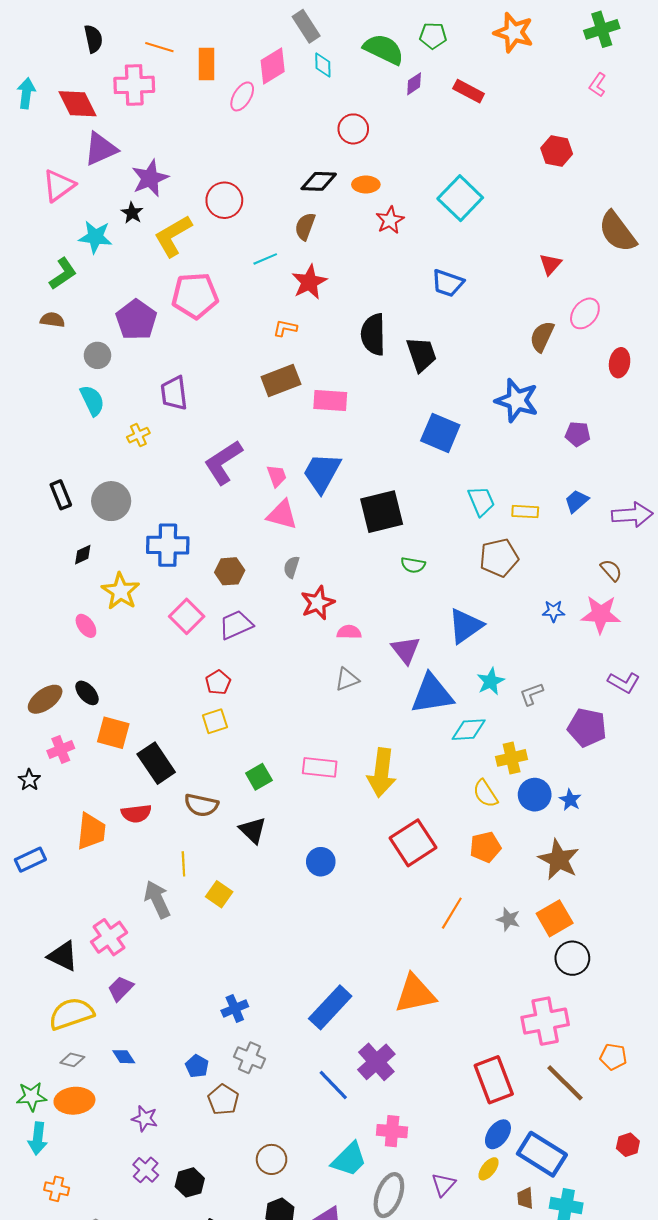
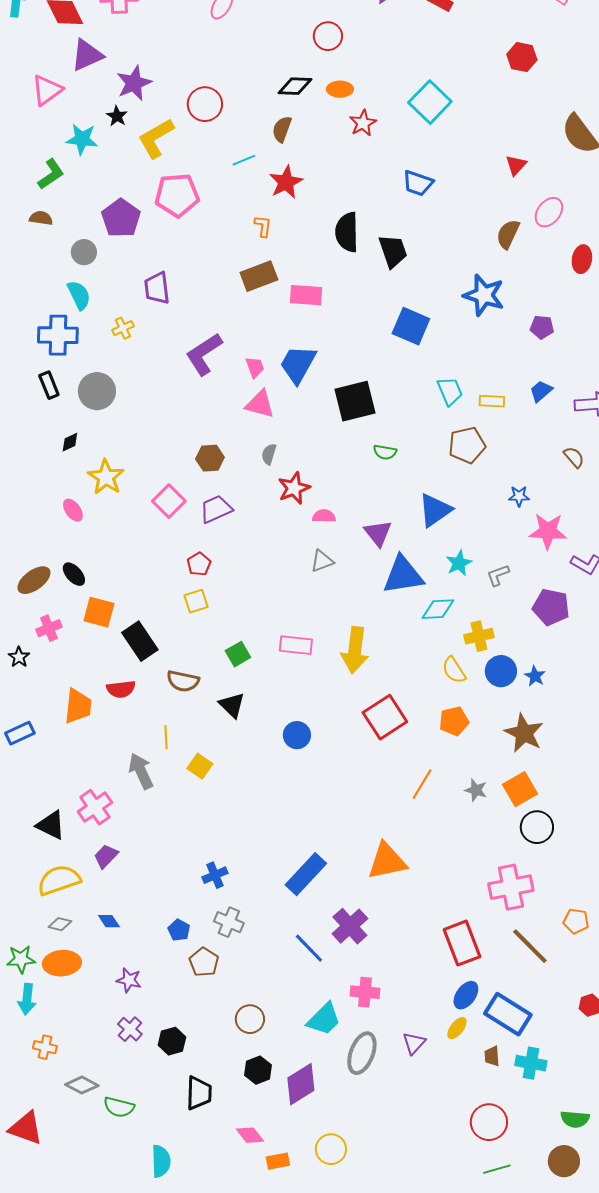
orange L-shape: (285, 328) -> (263, 226), turned 85
blue cross: (168, 545) -> (58, 335), moved
pink star: (601, 614) -> (548, 531), moved

